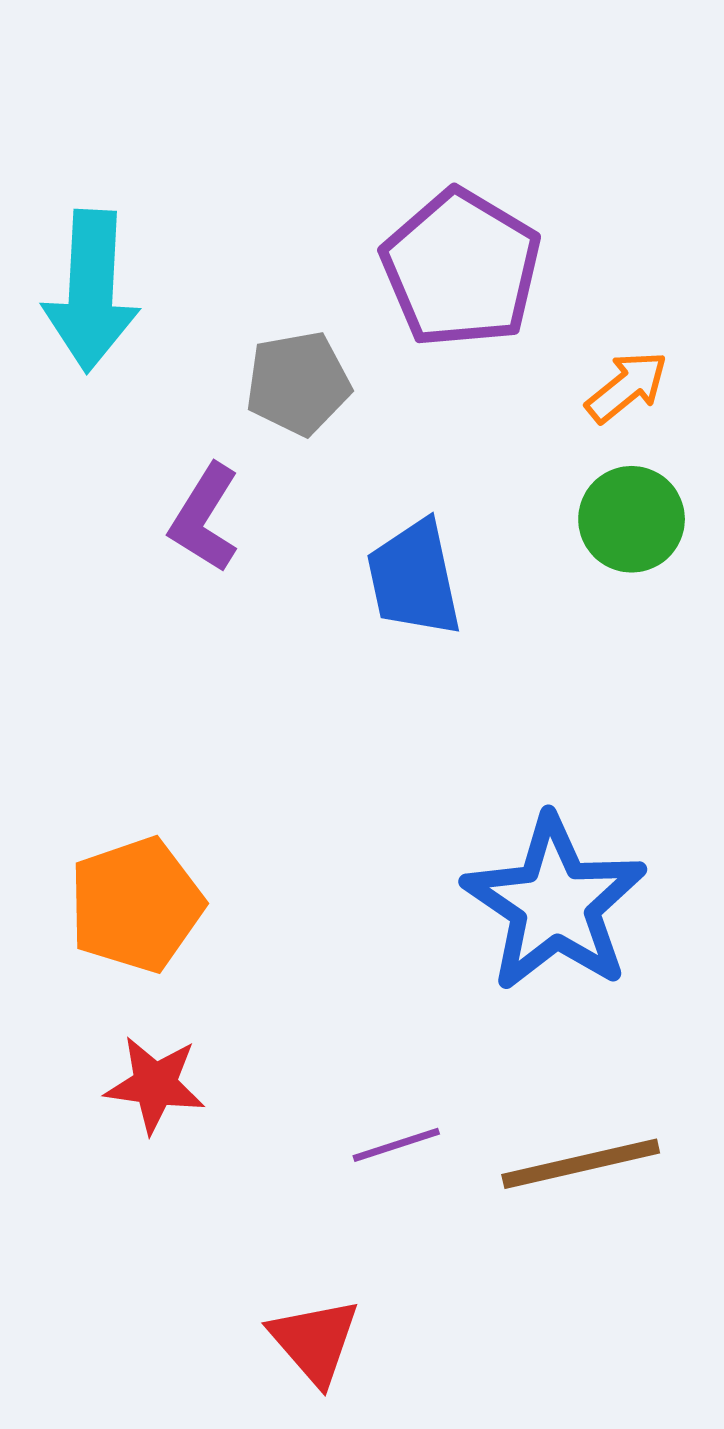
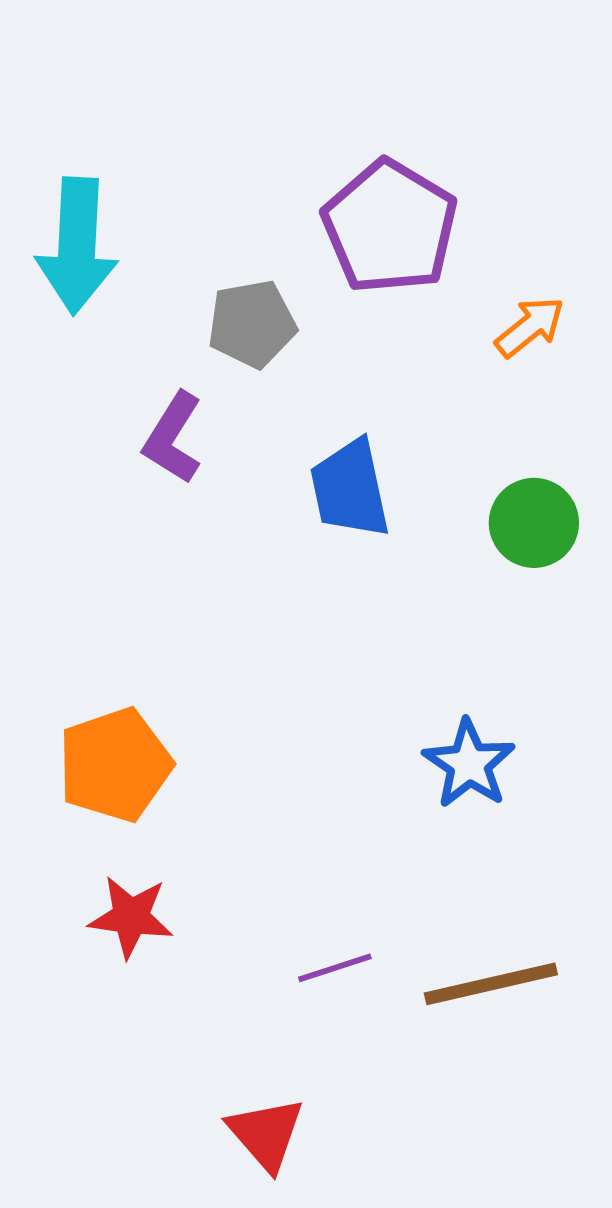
green circle: (632, 519) -> (534, 523), moved
blue star: (555, 904) -> (469, 764), size x0.6

